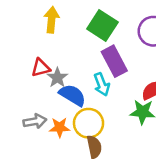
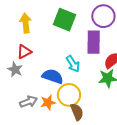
purple rectangle: (114, 61) -> (94, 42), moved, turned 40
red triangle: (41, 68) -> (24, 52), moved
gray star: (57, 78) -> (15, 69), moved

